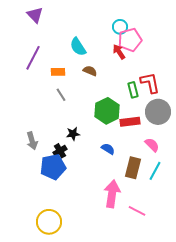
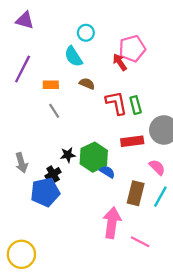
purple triangle: (35, 15) -> (25, 20), turned -30
cyan circle: (120, 27) -> (86, 33), moved
red L-shape: (150, 83) -> (116, 103), moved
green hexagon: (107, 111) -> (94, 157), moved
yellow circle: (49, 222) -> (21, 254), moved

